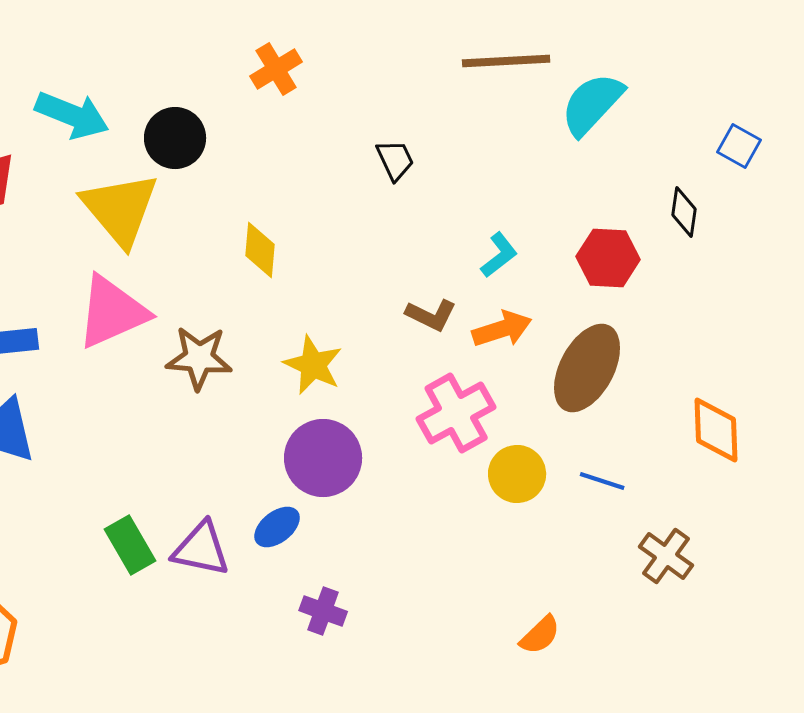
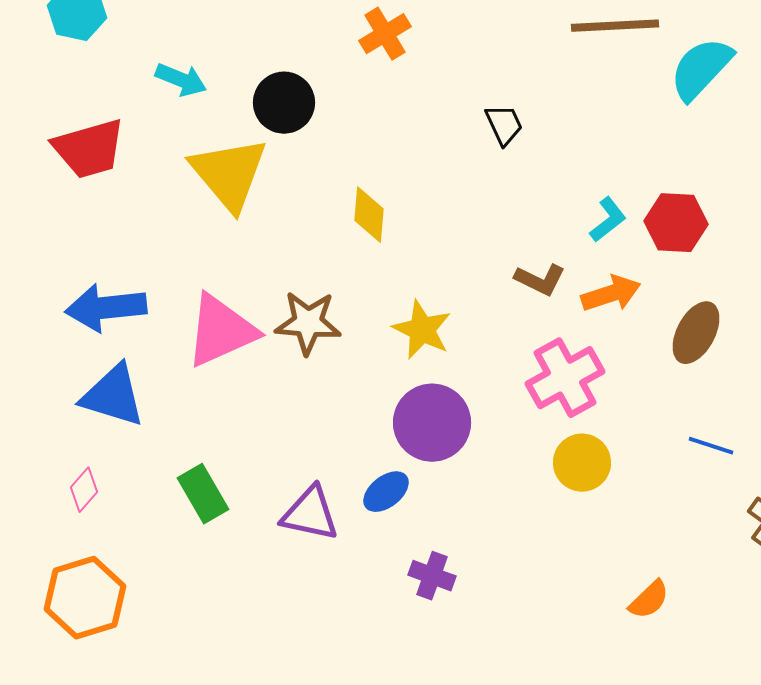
cyan arrow: (72, 115) -> (181, 80), size x0.7
red hexagon: (608, 258) -> (676, 223), moved
pink triangle: (112, 312) -> (221, 331), moved
brown ellipse: (587, 368) -> (696, 333), size x0.7
yellow circle: (517, 474) -> (582, 463), moved
green rectangle: (130, 545) -> (203, 494), moved

